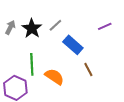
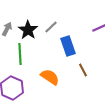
blue rectangle: (73, 45) -> (68, 46), turned 30
green line: (32, 64) -> (20, 54), moved

